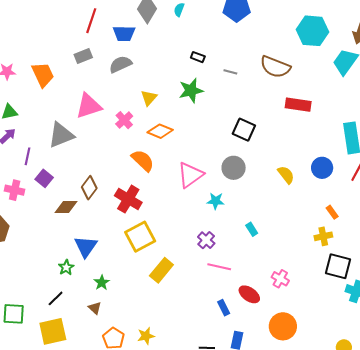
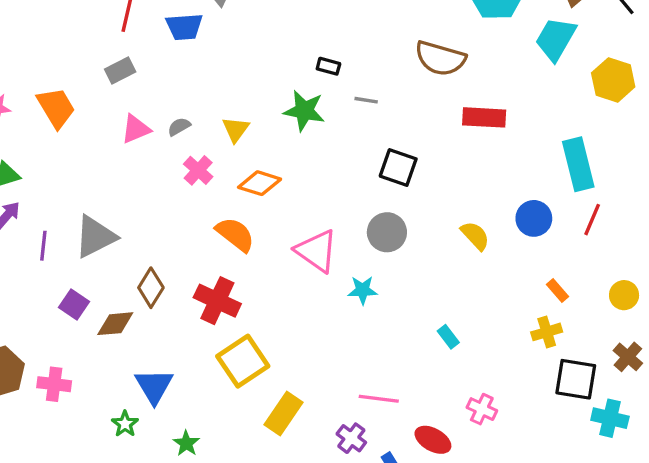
black rectangle: (198, 57) -> (328, 66), moved
gray semicircle: (120, 64) -> (179, 127), moved, size x0.6
gray line: (230, 72) -> (366, 100), moved
green star: (191, 90) -> (304, 111), turned 30
pink triangle: (89, 106) -> (136, 129), moved, size x0.7
gray triangle: (61, 135) -> (95, 237), moved
pink triangle: (190, 175) -> (317, 251), turned -44
purple square: (44, 178) -> (74, 305), moved
pink cross: (15, 190) -> (54, 384), moved
cyan rectangle: (252, 229) -> (448, 337), moved
purple cross: (206, 240) -> (351, 438), moved

